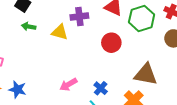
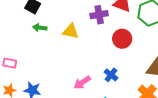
purple cross: (79, 16) -> (99, 15), moved
blue cross: (101, 88) -> (111, 75), moved

